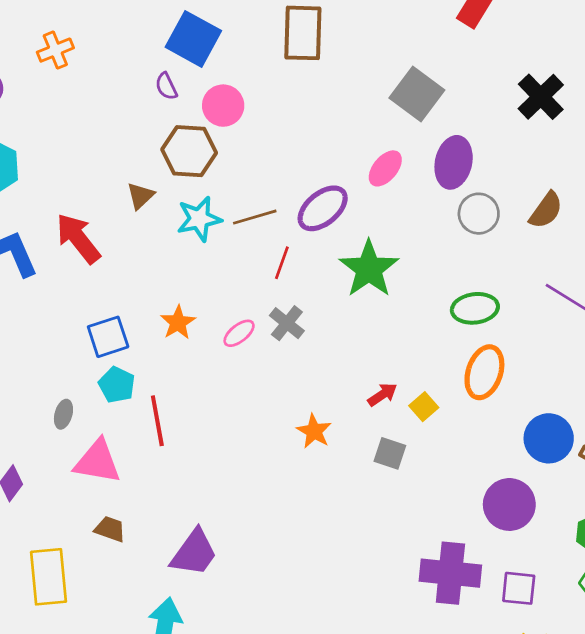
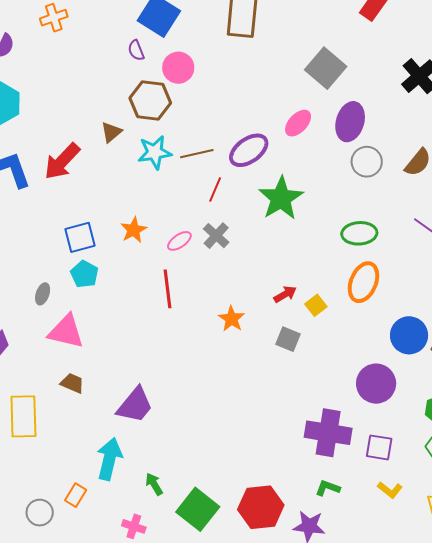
red arrow: (78, 238) -> (62, 161), turned -102
red line: (157, 421) -> (167, 289), moved

